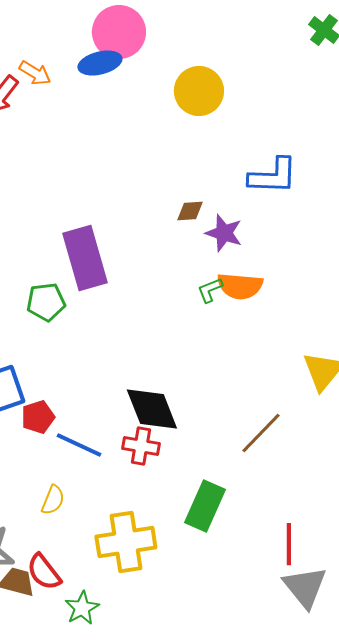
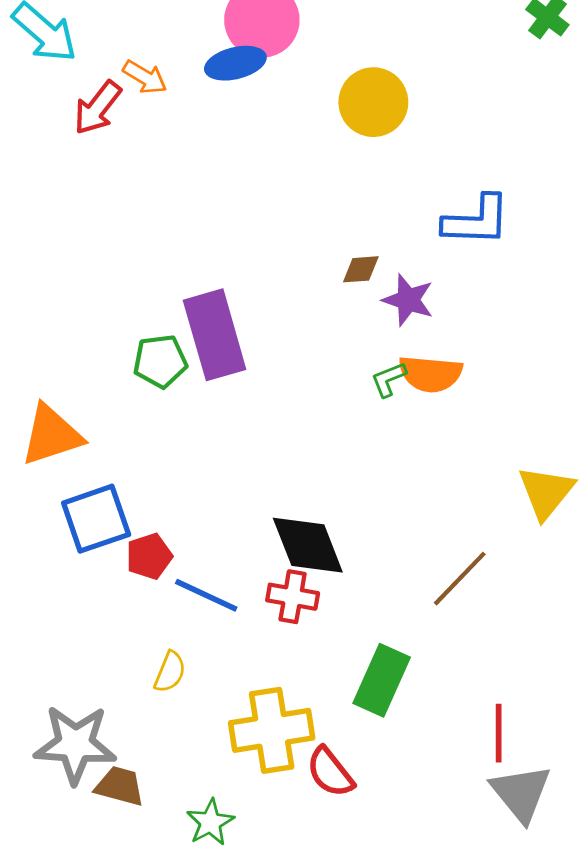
green pentagon: (46, 302) -> (160, 361), moved
red semicircle: (44, 572) -> (330, 772), moved

